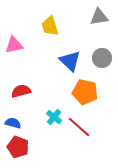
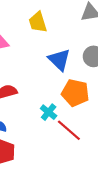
cyan cross: (54, 117) -> (49, 112), moved

